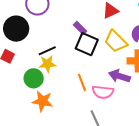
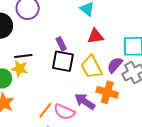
black square: (87, 44) -> (63, 61), turned -30
orange line: (82, 82) -> (45, 110), moved, turned 42

